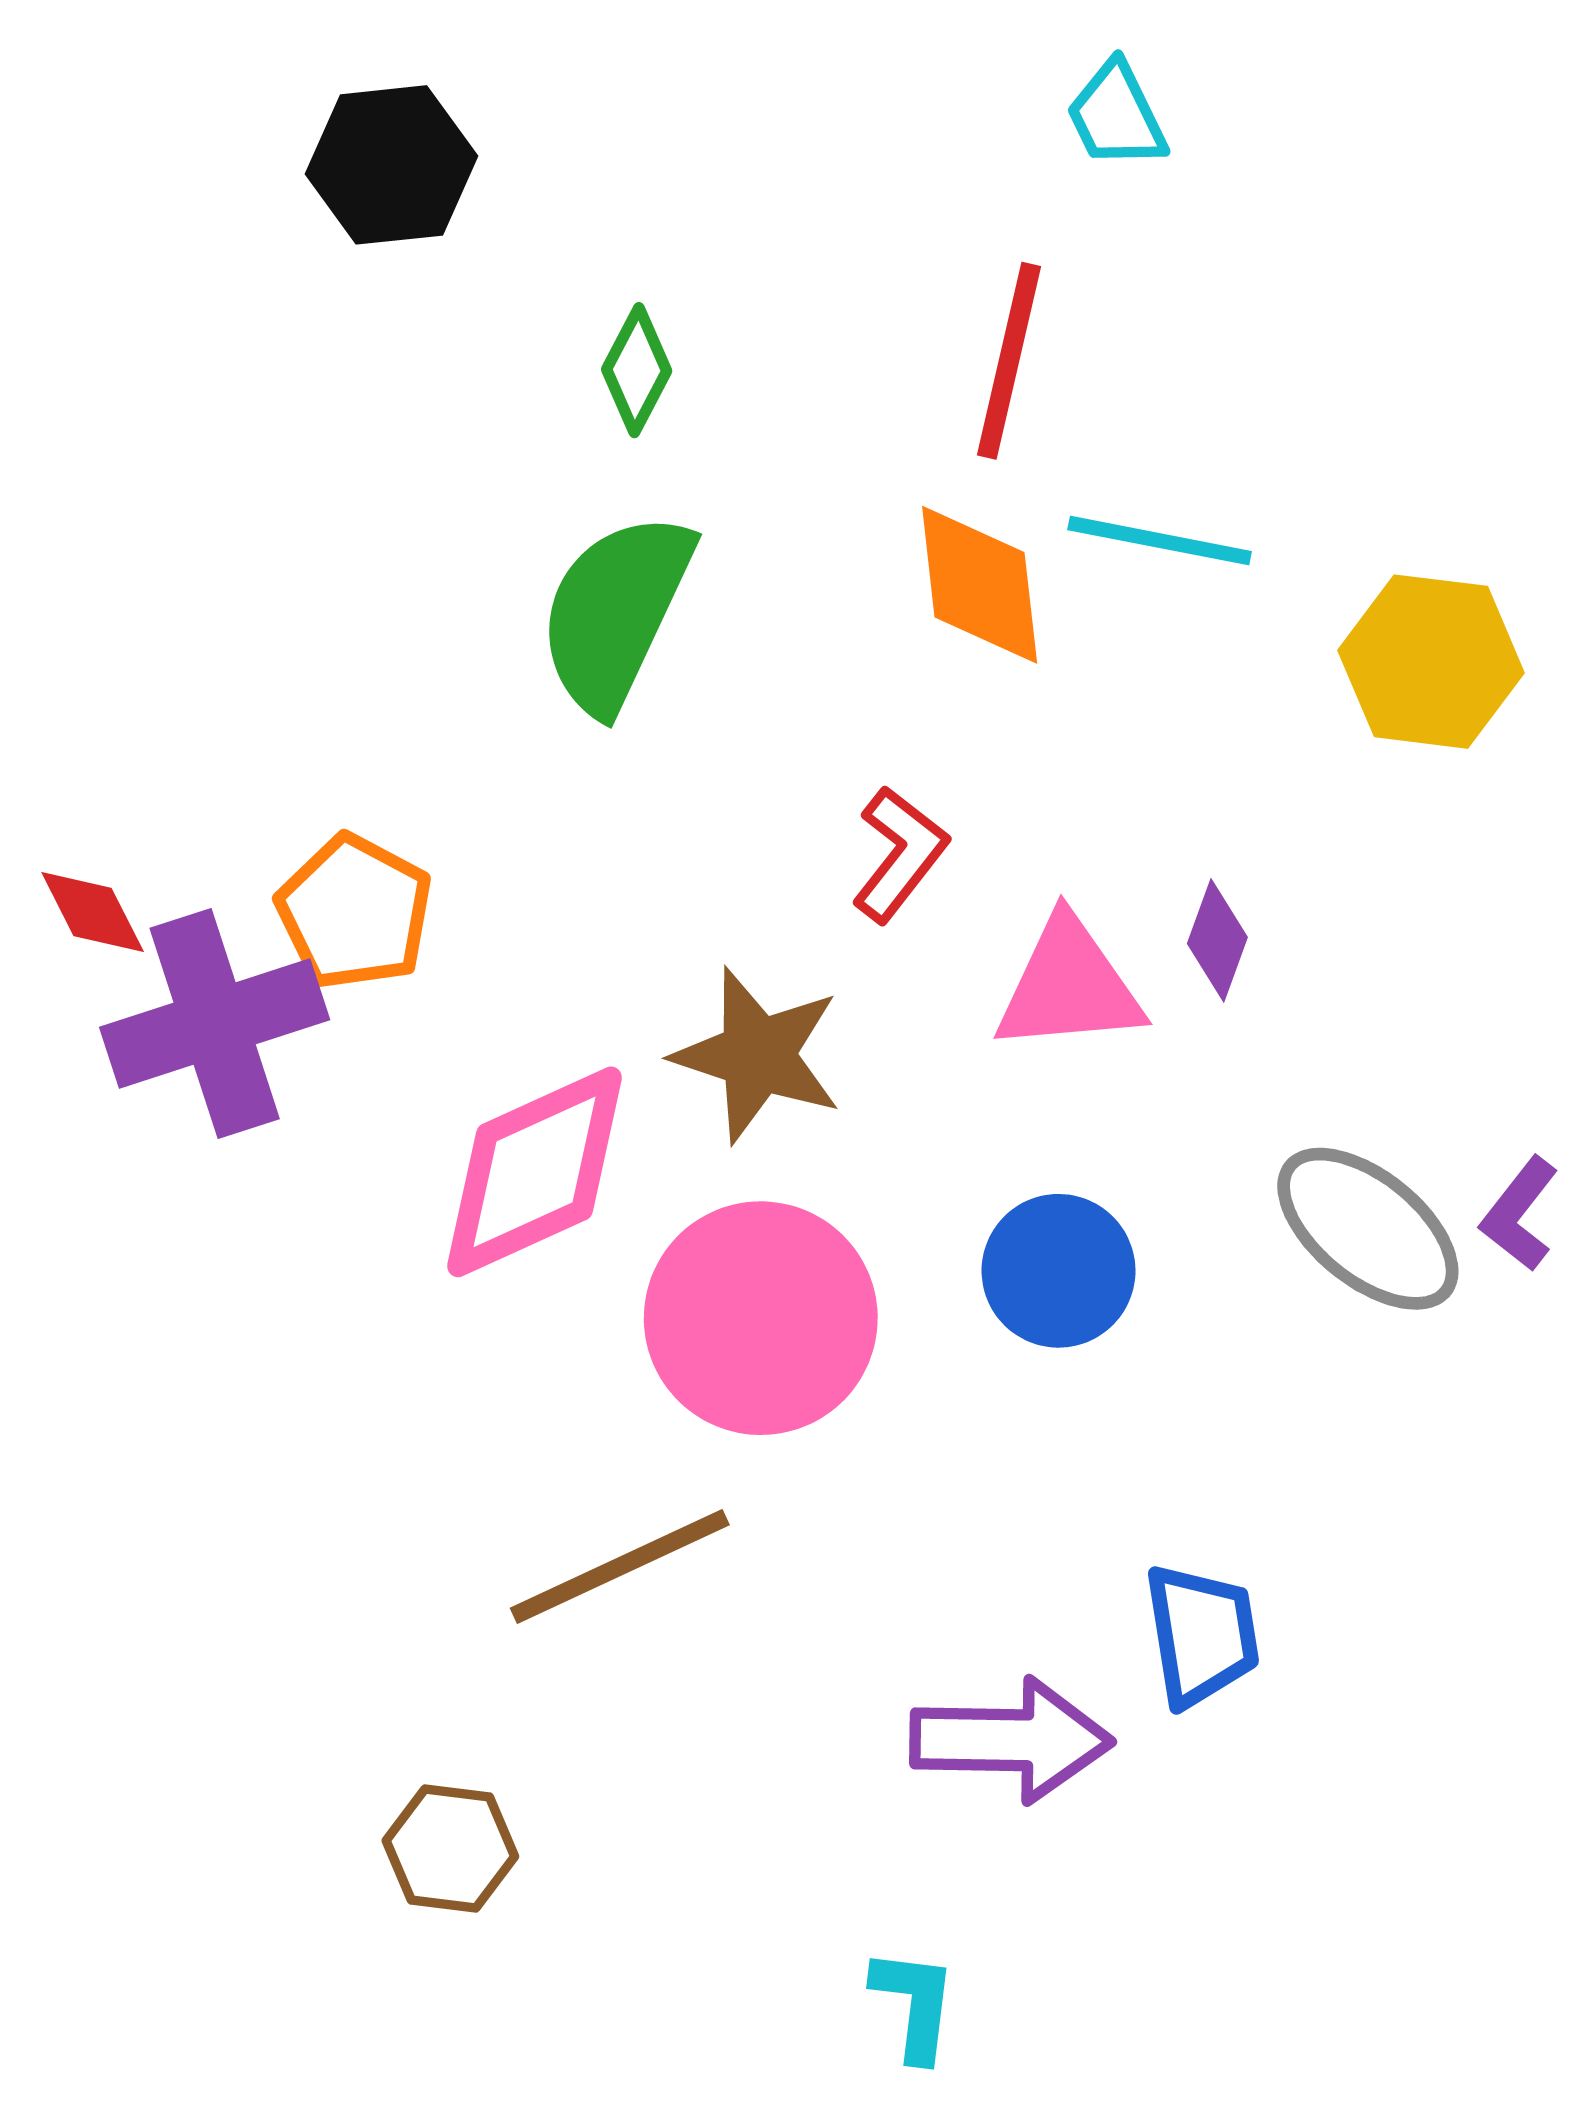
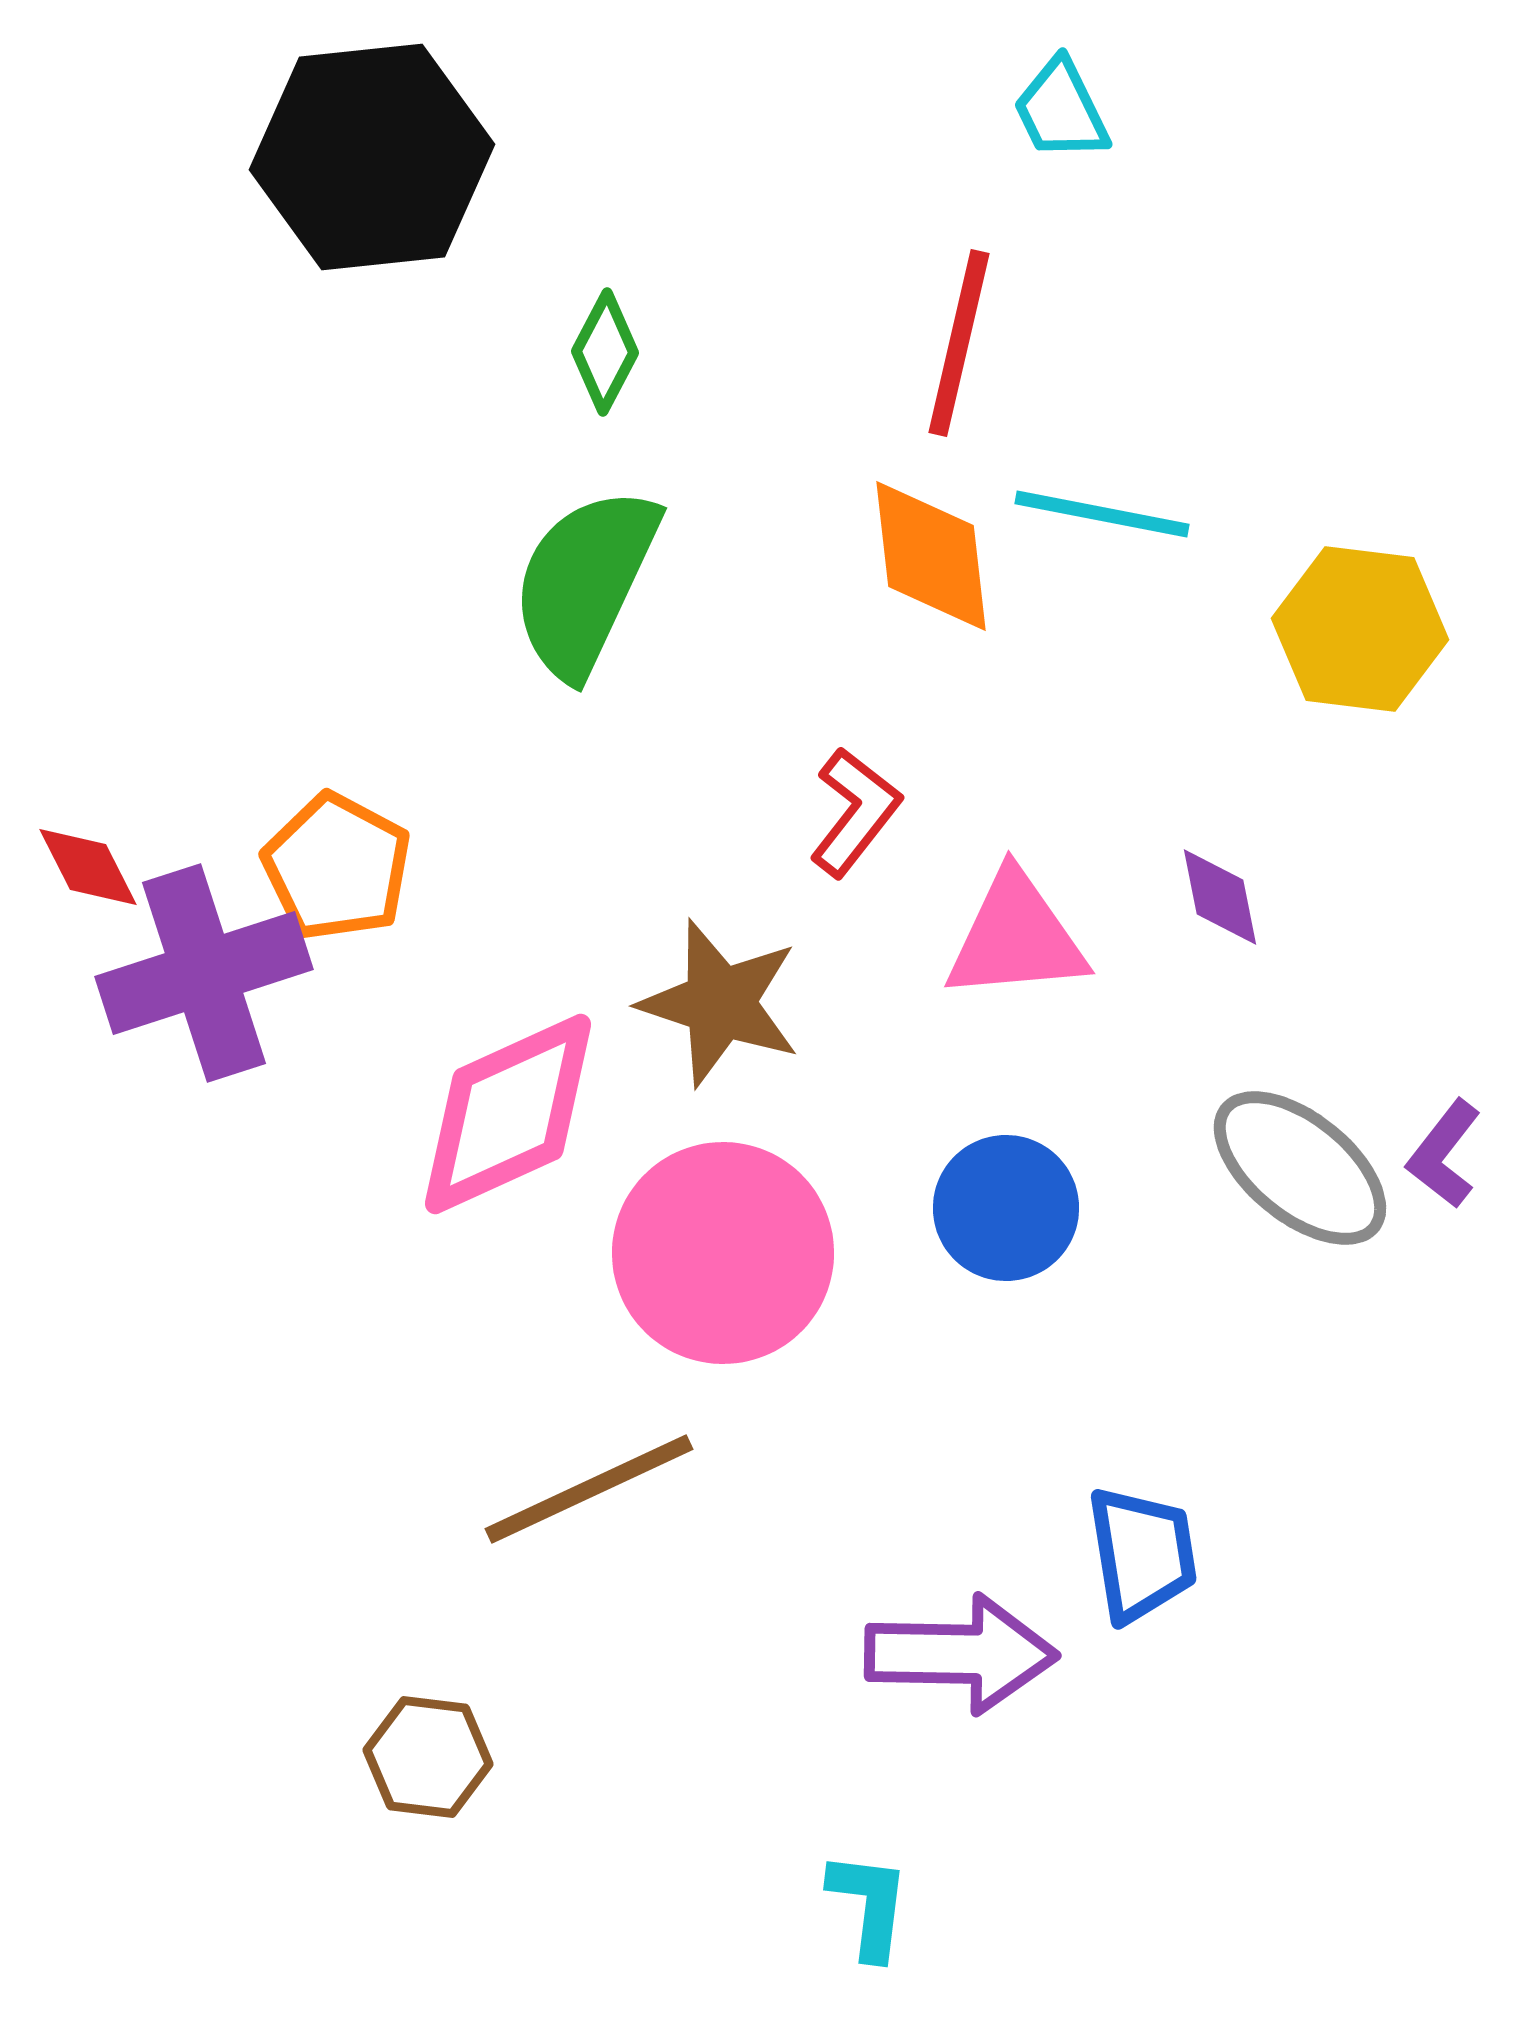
black hexagon: (391, 165) -> (372, 157), size x1.5
purple diamond: (1217, 940) -> (1220, 897), moved, turned -31

